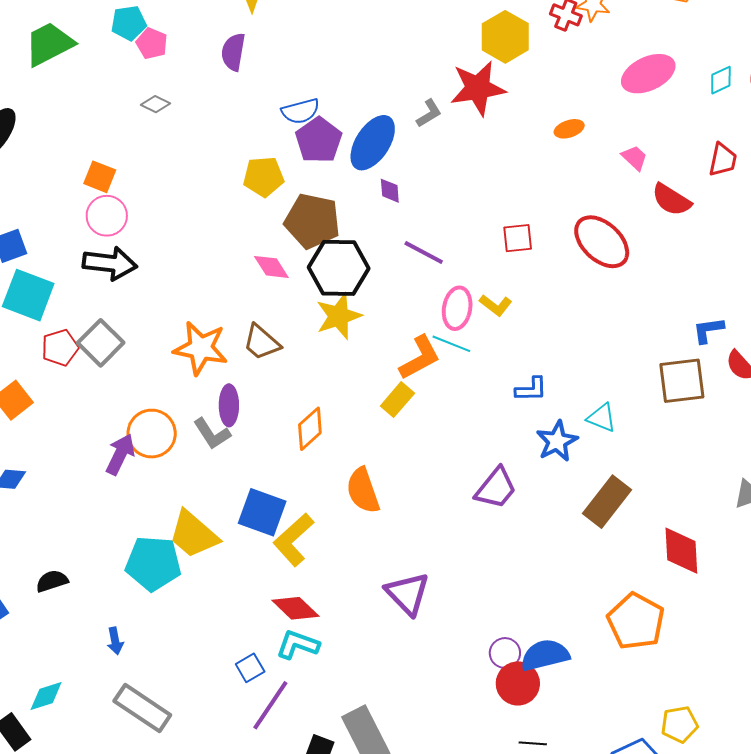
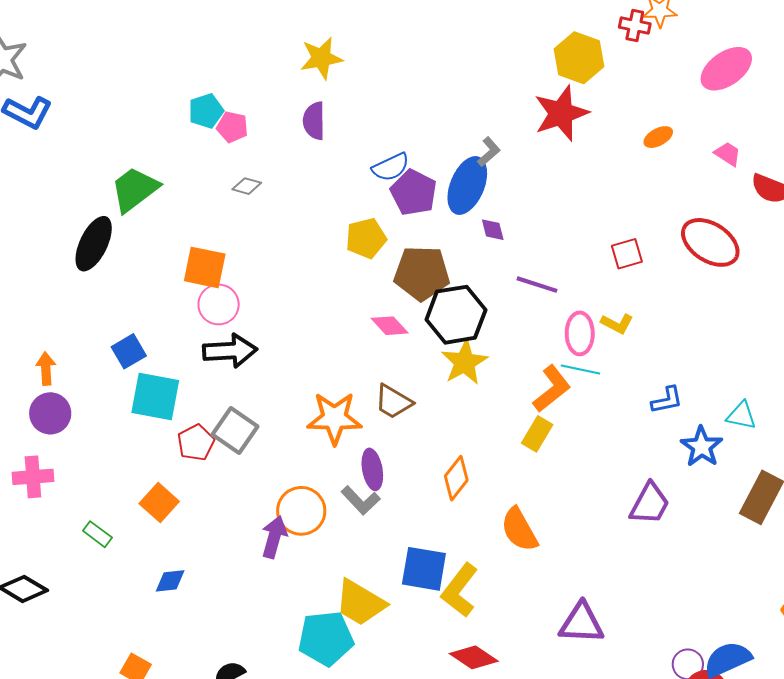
green trapezoid: (49, 44) -> (135, 189), moved
gray L-shape: (429, 113) -> (489, 152), moved
orange square: (100, 177) -> (205, 267), size x1.4
purple triangle: (407, 594) -> (581, 623), turned -33

